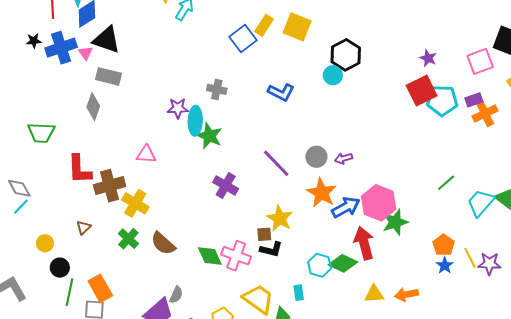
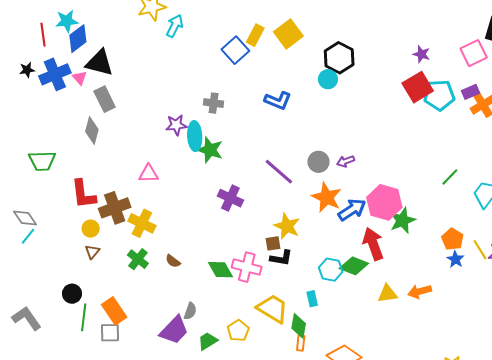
yellow square: (297, 27) -> (288, 34), turned 36
gray rectangle: (109, 76) -> (105, 99), turned 55
yellow circle: (45, 243) -> (91, 229), moved
brown semicircle: (163, 243) -> (173, 261), size x0.6

